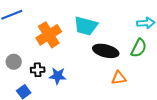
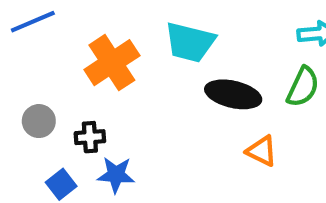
blue star: (58, 76) -> (116, 175), moved
orange triangle: (119, 78) -> (262, 151), turned 35

